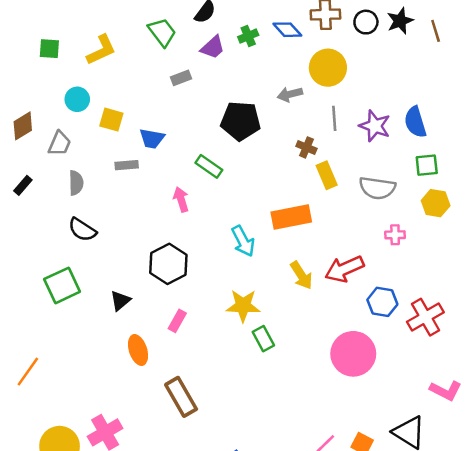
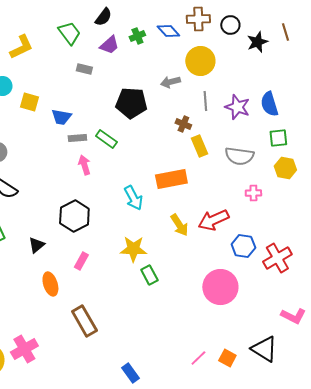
black star: (400, 21) -> (257, 42), moved
gray rectangle: (181, 78) -> (84, 69), turned 35
gray rectangle: (127, 165) -> (77, 138), moved

